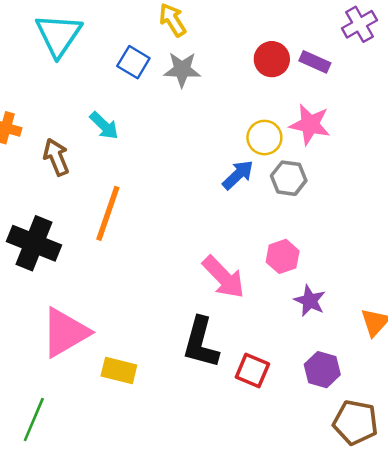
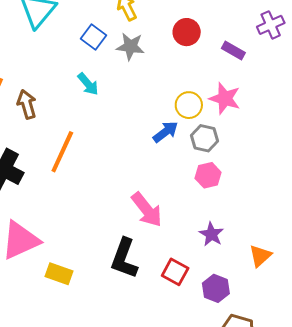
red circle: (272, 59) -> (187, 32), moved
cyan arrow: (104, 126) -> (88, 84), moved
pink hexagon: (283, 256) -> (208, 175), moved
red square: (252, 370) -> (175, 272), moved

